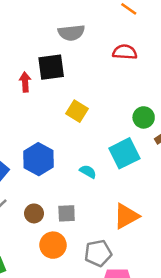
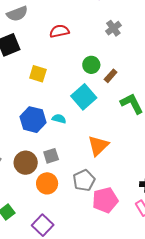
red semicircle: (125, 52) -> (59, 31), moved
blue hexagon: (38, 159) -> (33, 120), moved
brown circle: (34, 213) -> (26, 163), size x1.5

